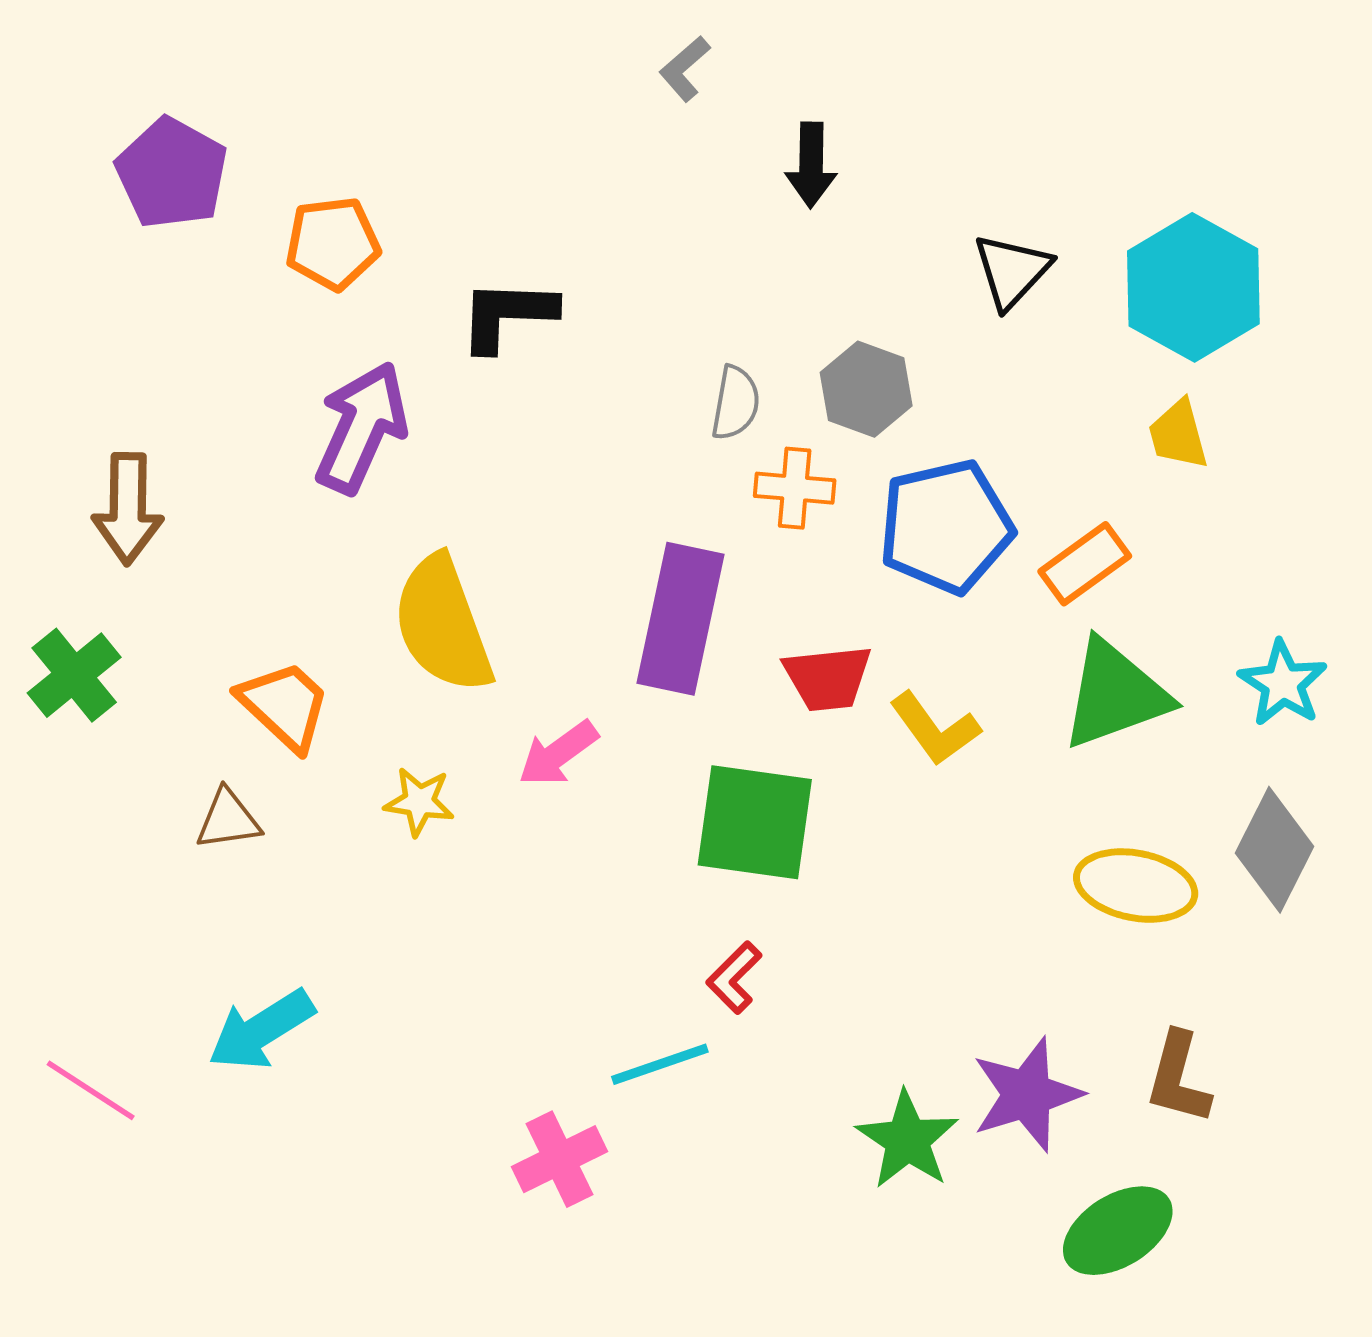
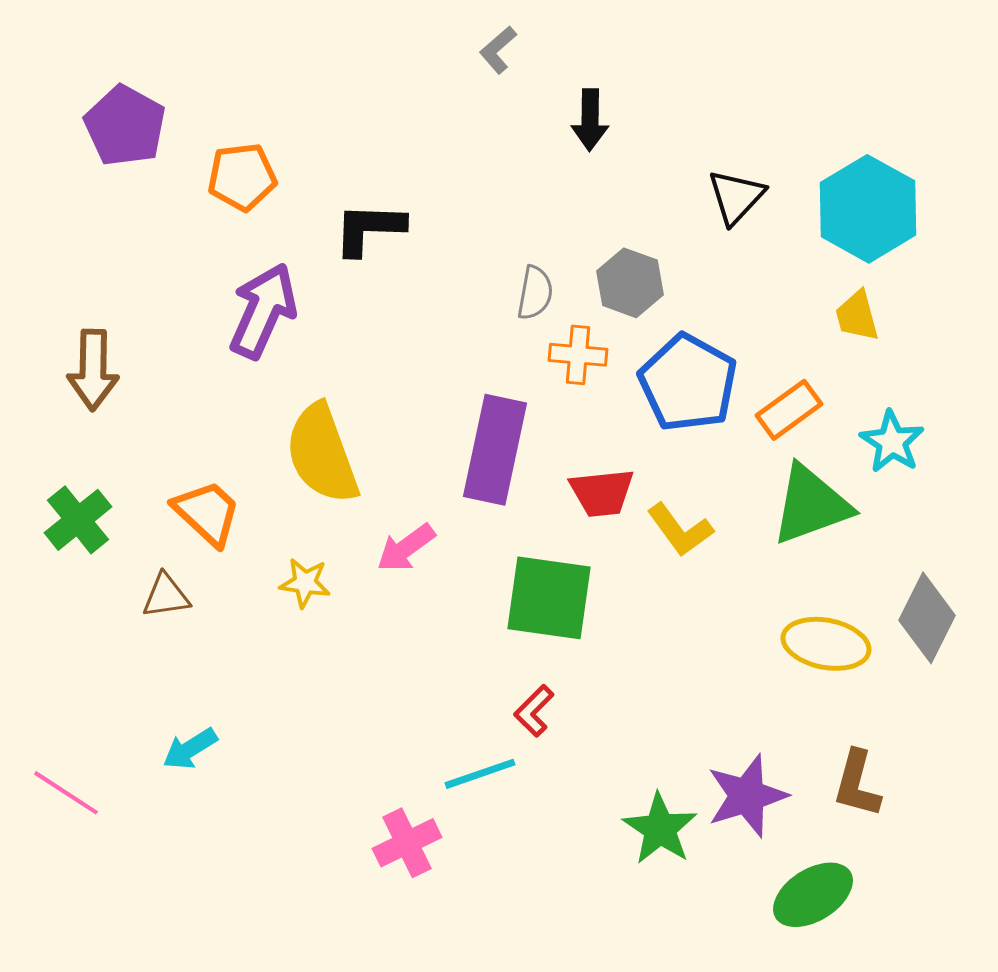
blue pentagon: (946, 527) -> (688, 383), turned -30
green cross: (74, 675) -> (78, 520), moved
cyan star: (1283, 683) -> (892, 442), moved
cyan arrow: (261, 1030) -> (190, 749), size x0.7

